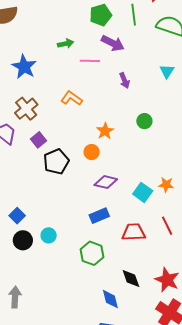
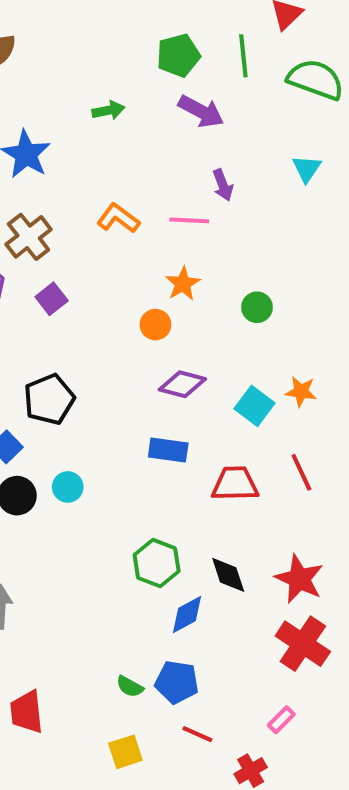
pink line: (90, 61) -> (189, 220), moved
green circle: (144, 121) -> (257, 307), moved
black pentagon: (56, 162) -> (49, 399), moved
blue rectangle: (99, 216) -> (168, 450), turned 30
green hexagon: (92, 253) -> (157, 563), moved
blue diamond: (110, 299) -> (187, 614), turned 75

